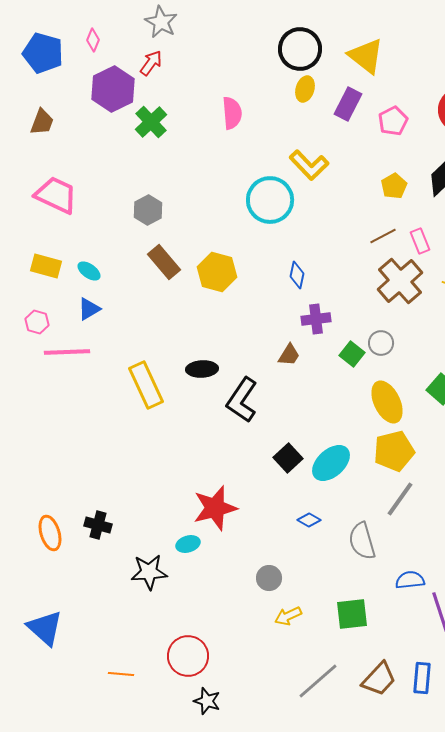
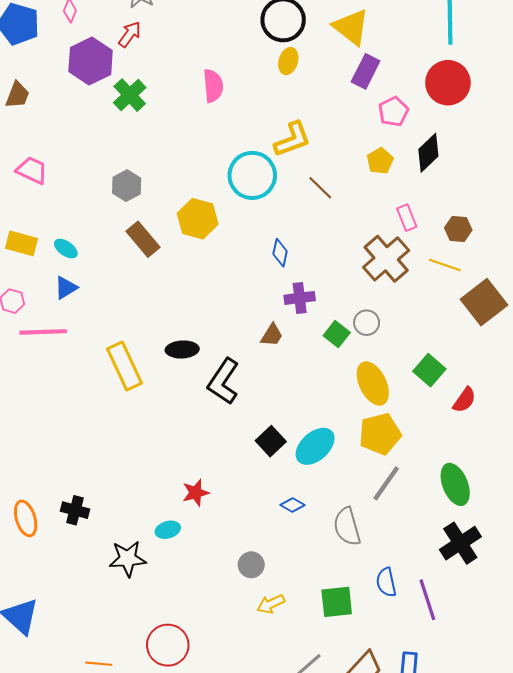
purple rectangle: (348, 104) -> (366, 71), moved
pink pentagon: (393, 121) -> (393, 112), moved
yellow L-shape: (309, 165) -> (292, 139), turned -66
pink trapezoid: (56, 195) -> (32, 170), size x0.7
brown line: (383, 236) -> (320, 188), moved, turned 72
yellow hexagon: (217, 272) -> (198, 219), moved
red star: (215, 508) -> (196, 493), size x0.6
blue semicircle: (410, 580) -> (386, 582), moved, turned -96

